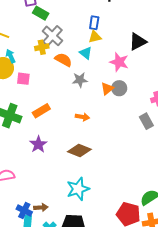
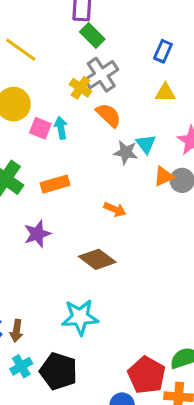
blue rectangle: (94, 23) -> (163, 51), moved
yellow cross: (42, 47) -> (81, 88), turned 32
cyan triangle: (86, 53) -> (146, 144), moved
cyan arrow: (11, 56) -> (61, 128), moved
brown arrow: (41, 208) -> (16, 331), turned 88

